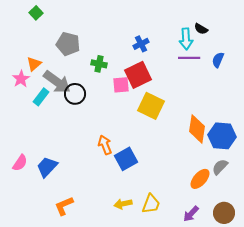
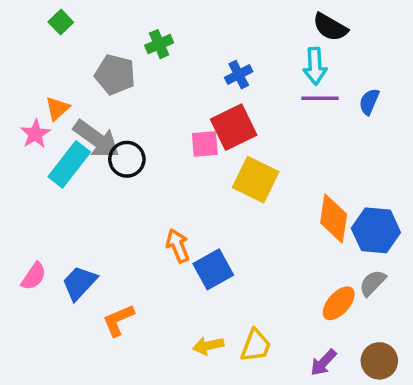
black semicircle: (201, 29) -> (330, 27), moved, size x1.5
green cross: (99, 64) -> (159, 44), moved, turned -35
cyan rectangle: (41, 97) -> (69, 164), size x1.5
orange L-shape: (64, 206) -> (118, 320), moved

